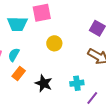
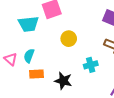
orange rectangle: (19, 73) -> (36, 74), turned 56
cyan cross: (77, 83) -> (91, 65), moved

